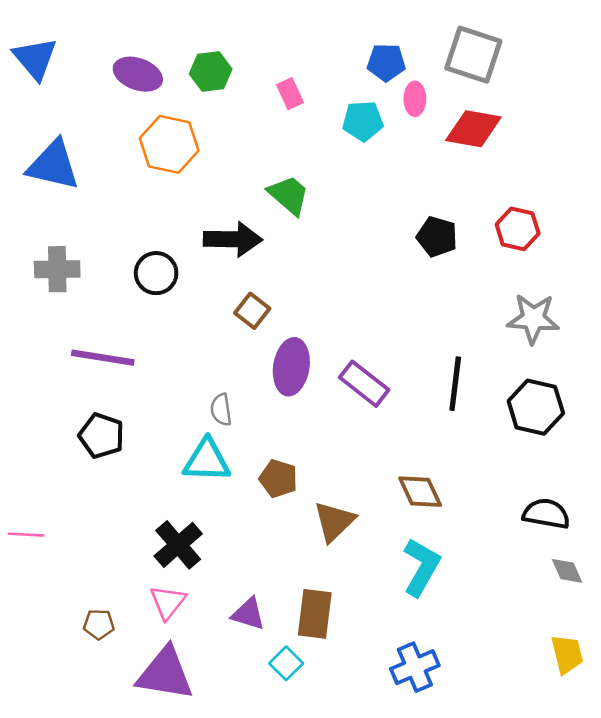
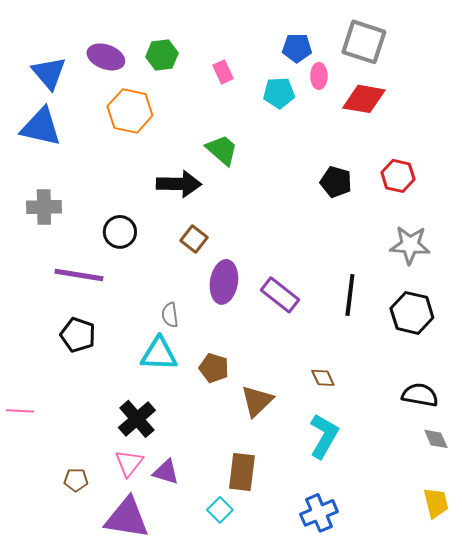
blue triangle: (35, 59) -> (49, 73), moved
black circle: (156, 273) -> (120, 232), moved
brown diamond: (420, 492) -> (323, 378), size x0.7
purple triangle: (248, 614) -> (166, 472), moved

